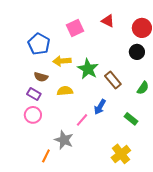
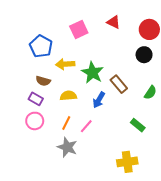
blue arrow: (100, 107) -> (99, 100), moved
yellow cross: (121, 154) -> (127, 162), turned 30
orange line: (46, 156) -> (66, 123), moved

